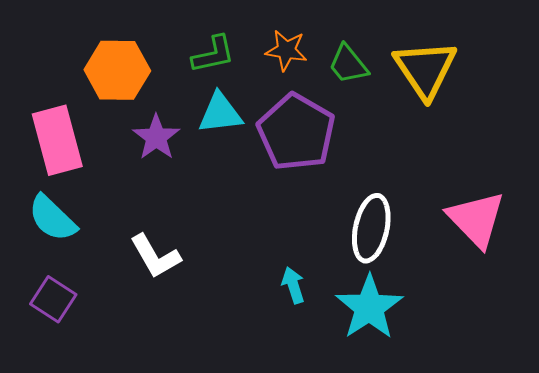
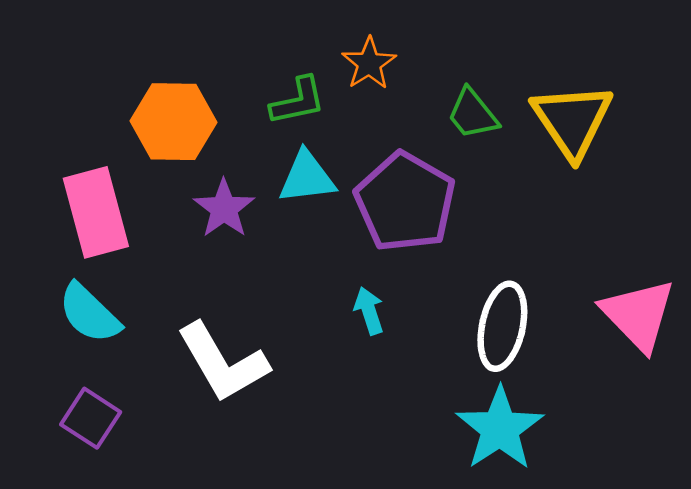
orange star: (286, 50) -> (369, 63), moved, turned 30
white L-shape: (155, 256) -> (223, 363), size x1.4
cyan arrow: (293, 285) -> (369, 311), moved

